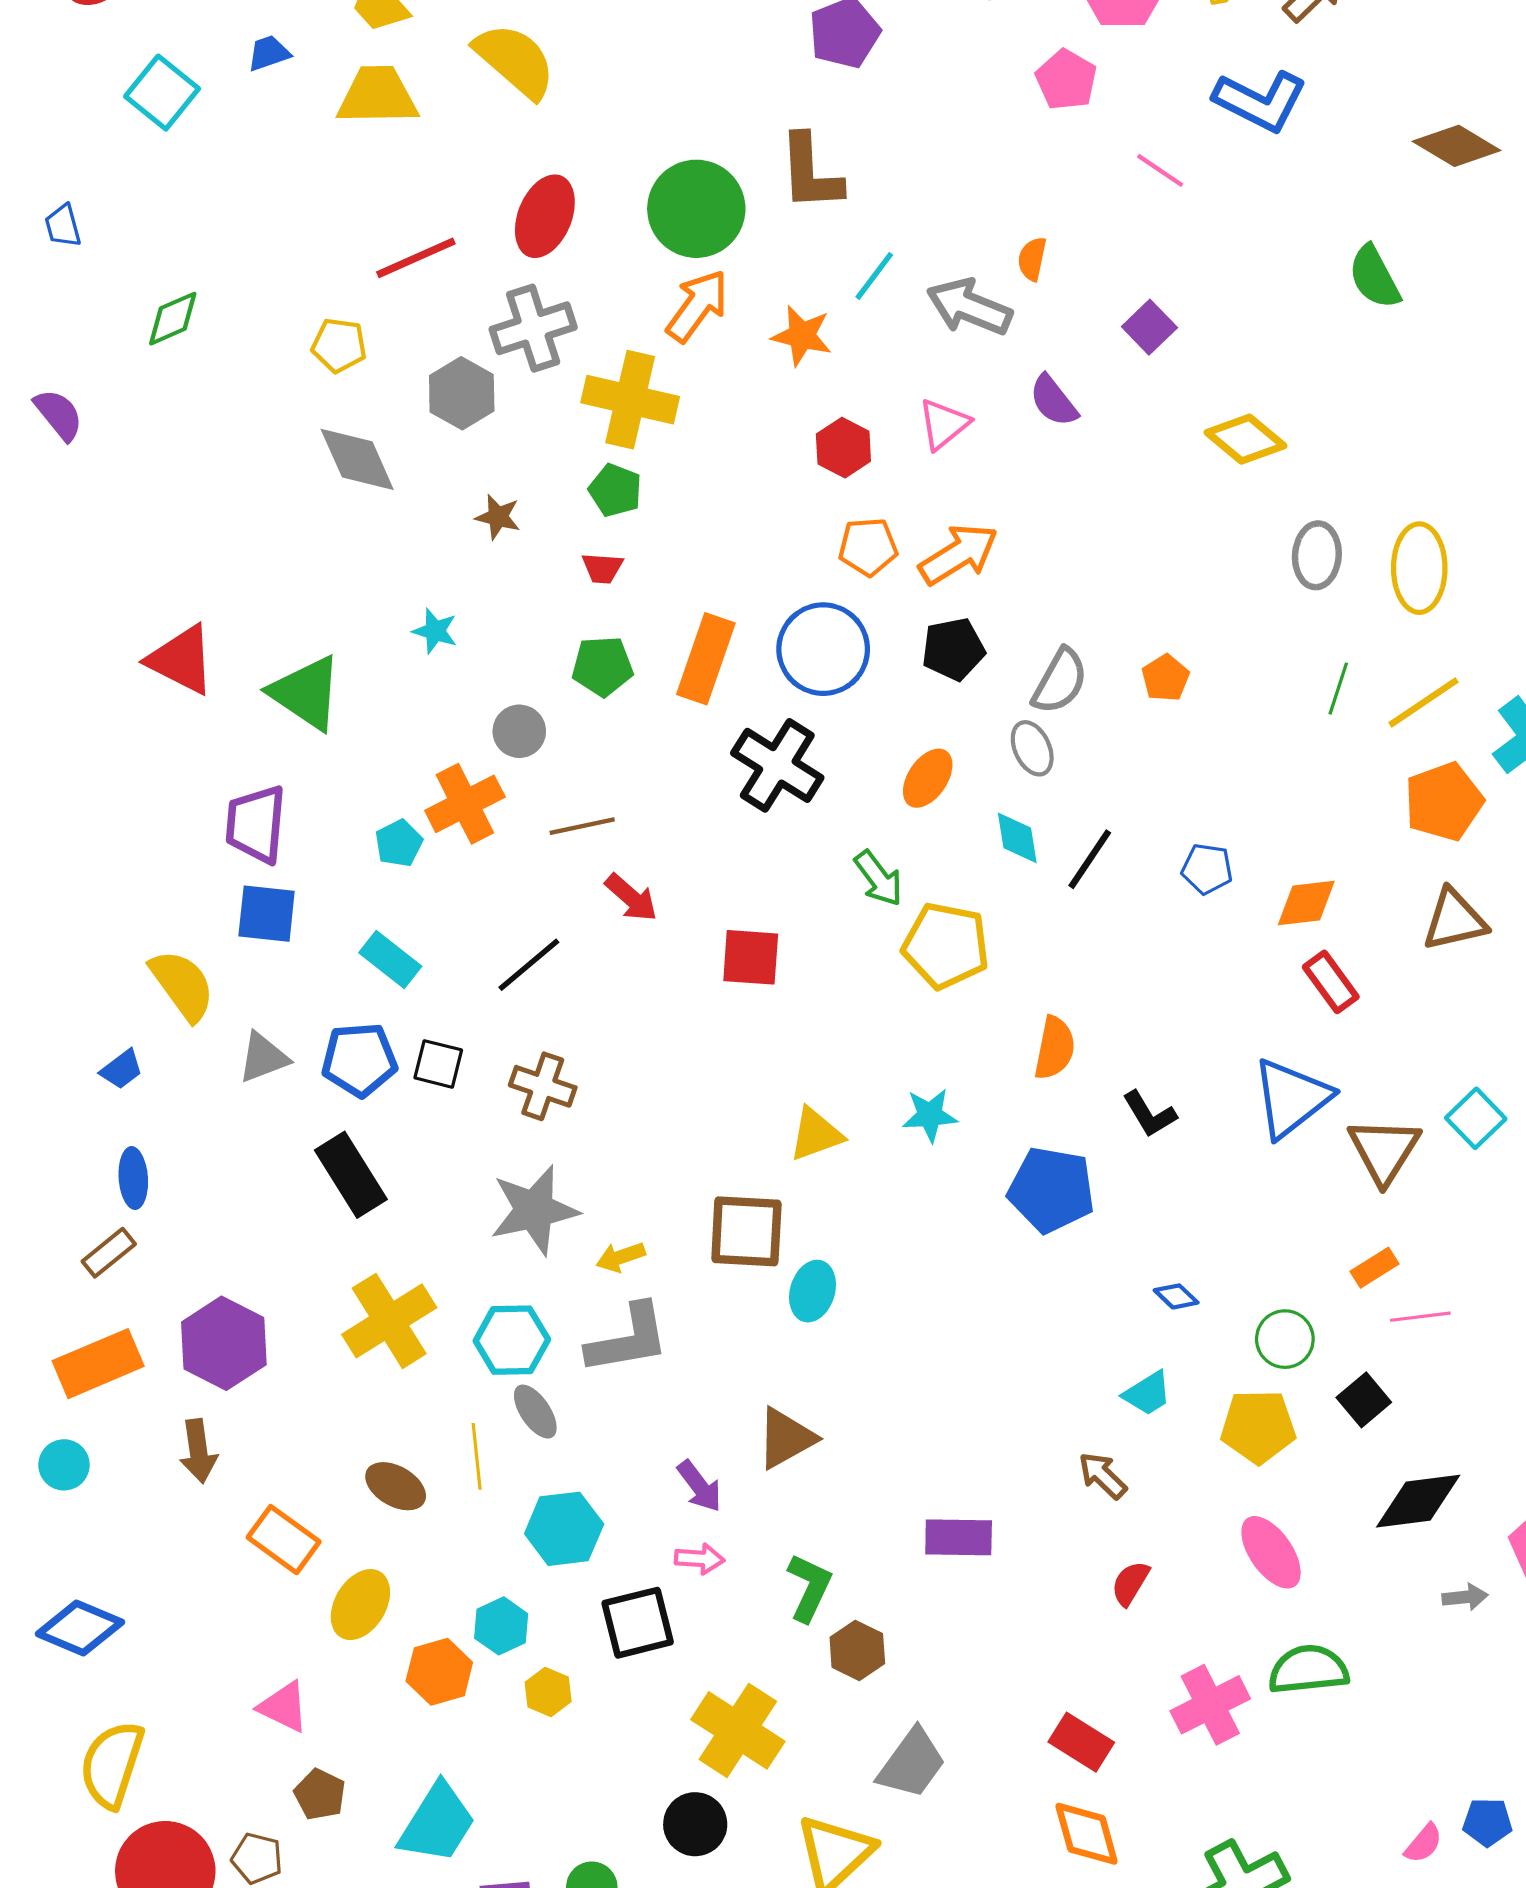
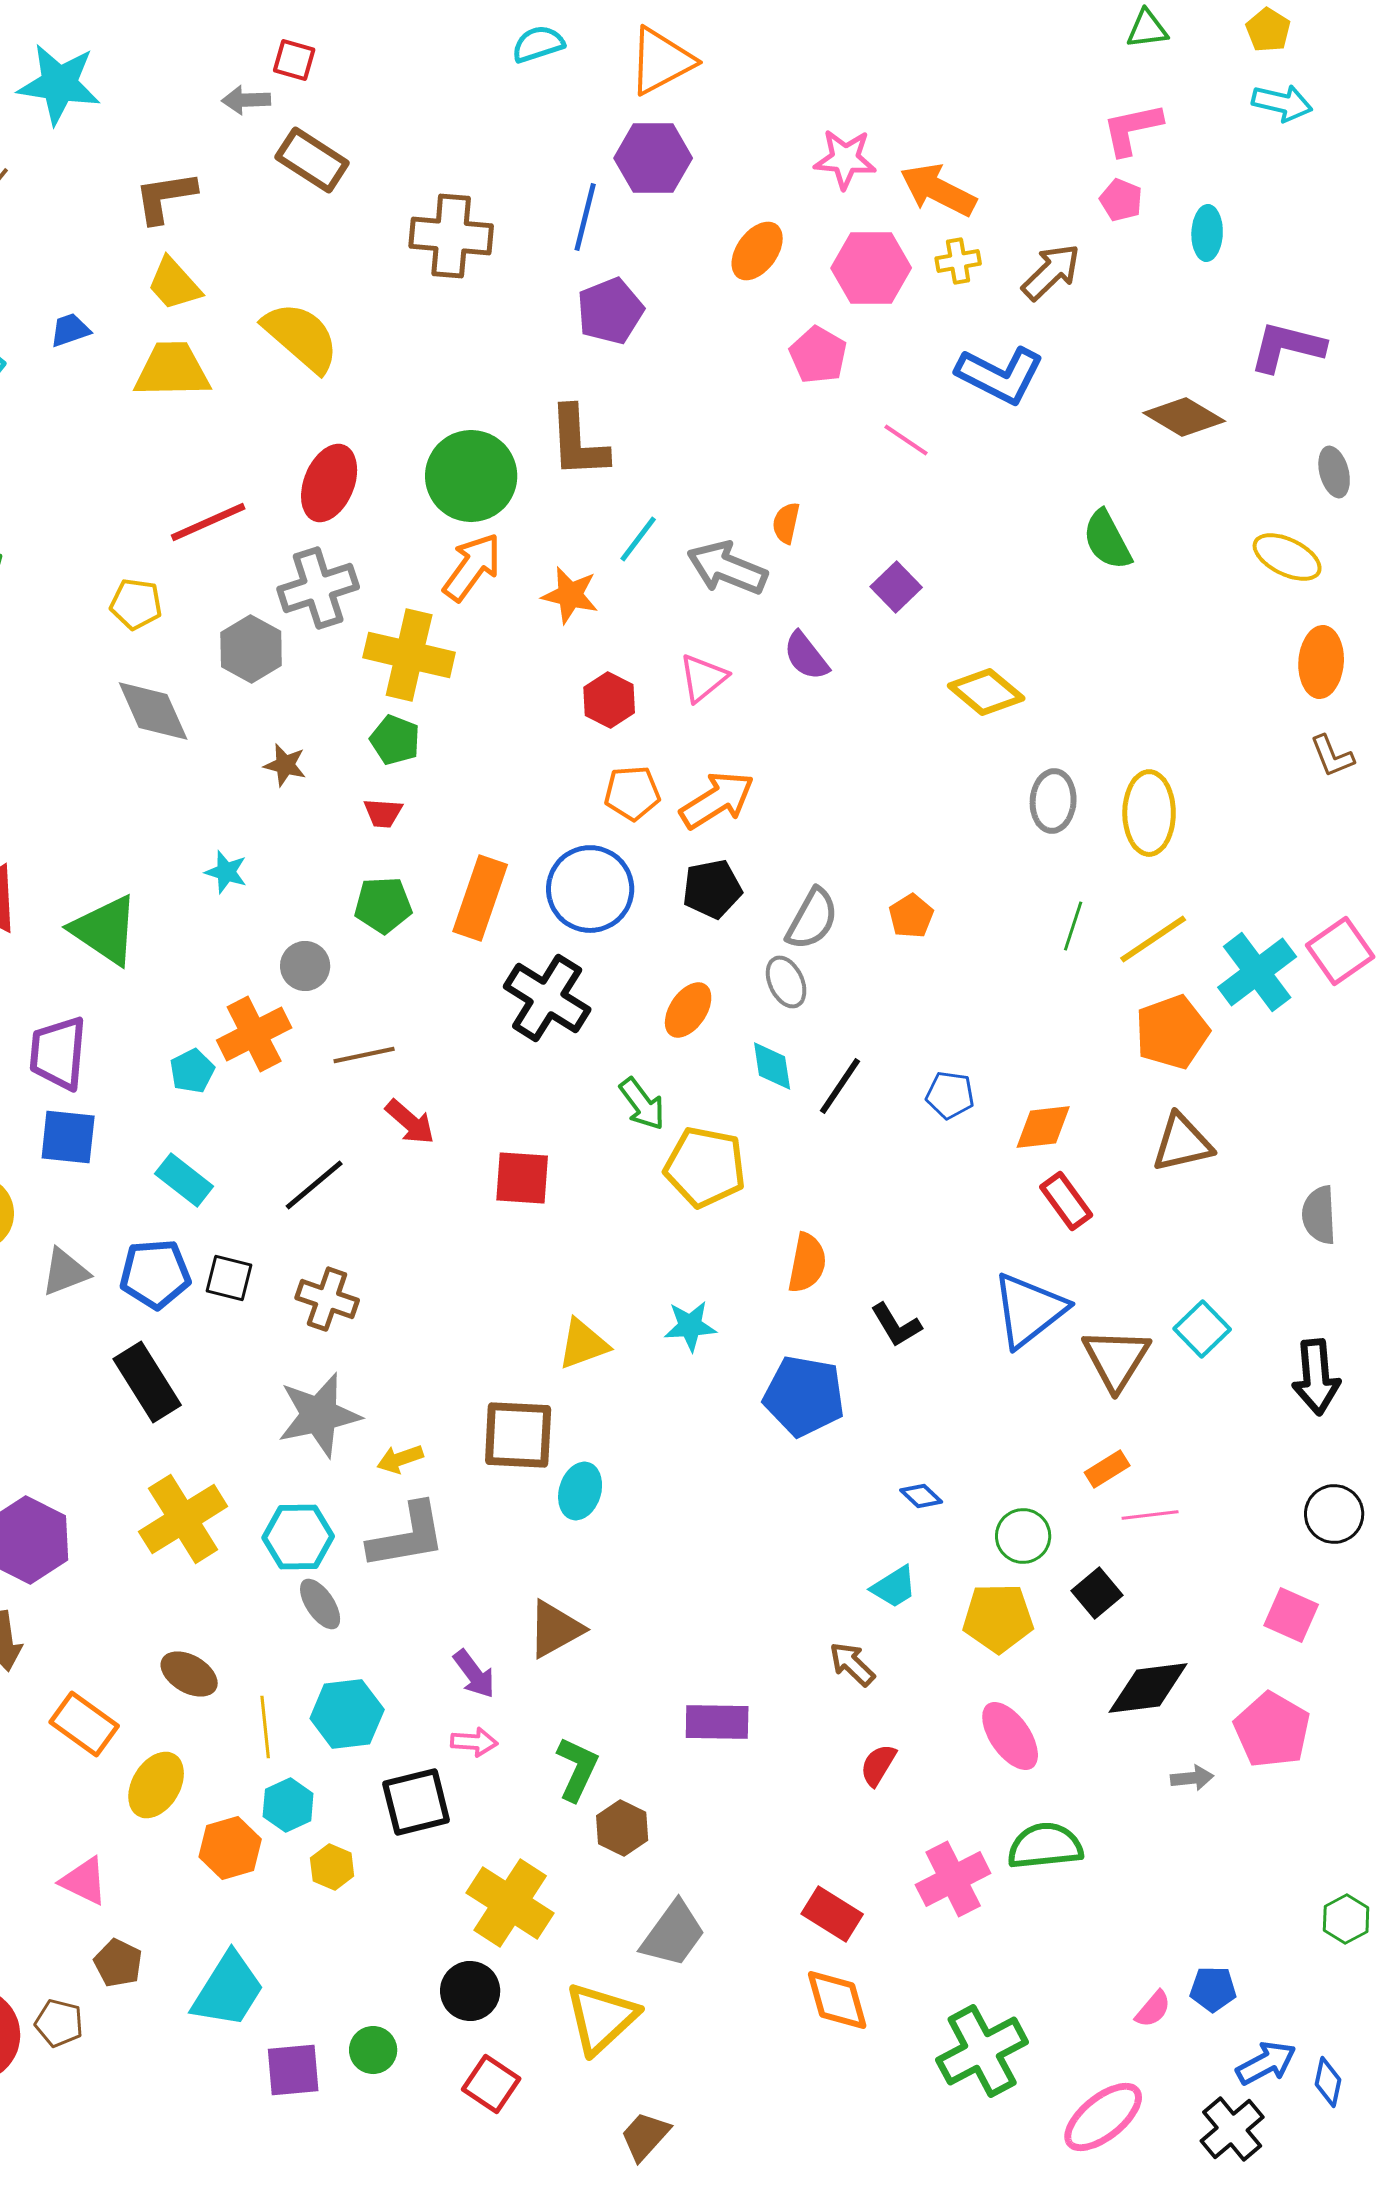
yellow line: (477, 1456) -> (265, 1727), moved

